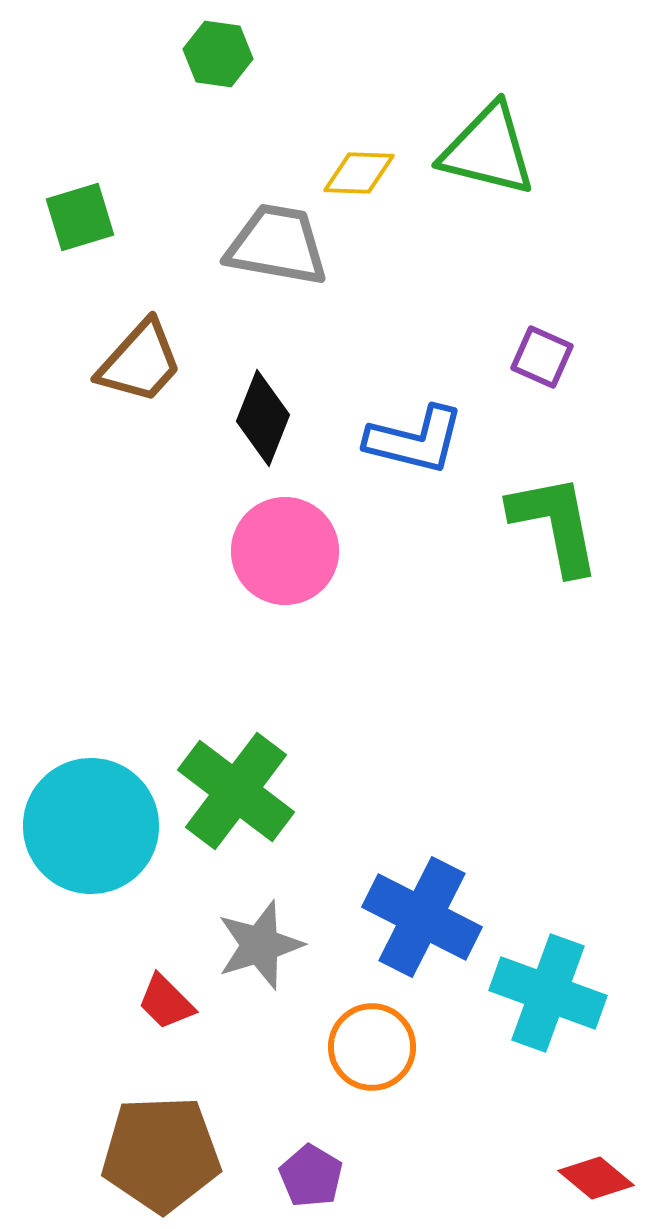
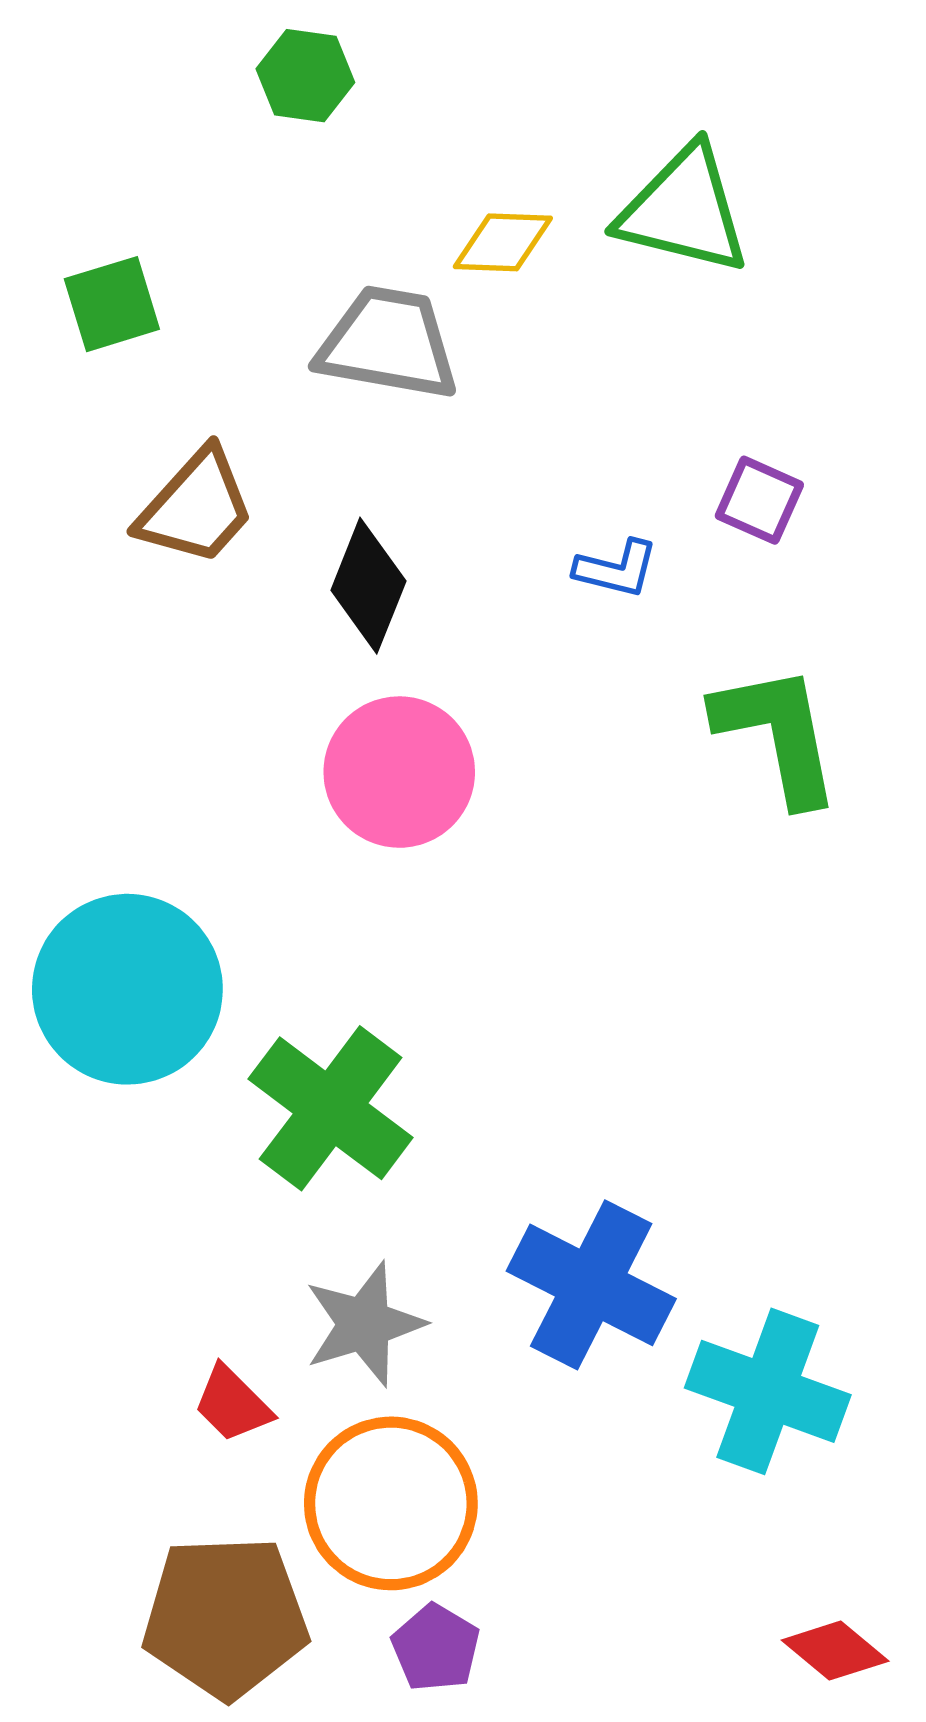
blue L-shape: (415, 440) -> (616, 569), moved, size x0.6
cyan circle: (91, 826) -> (127, 989), moved
orange circle: (372, 1047) -> (391, 1503), moved, size x1.4

